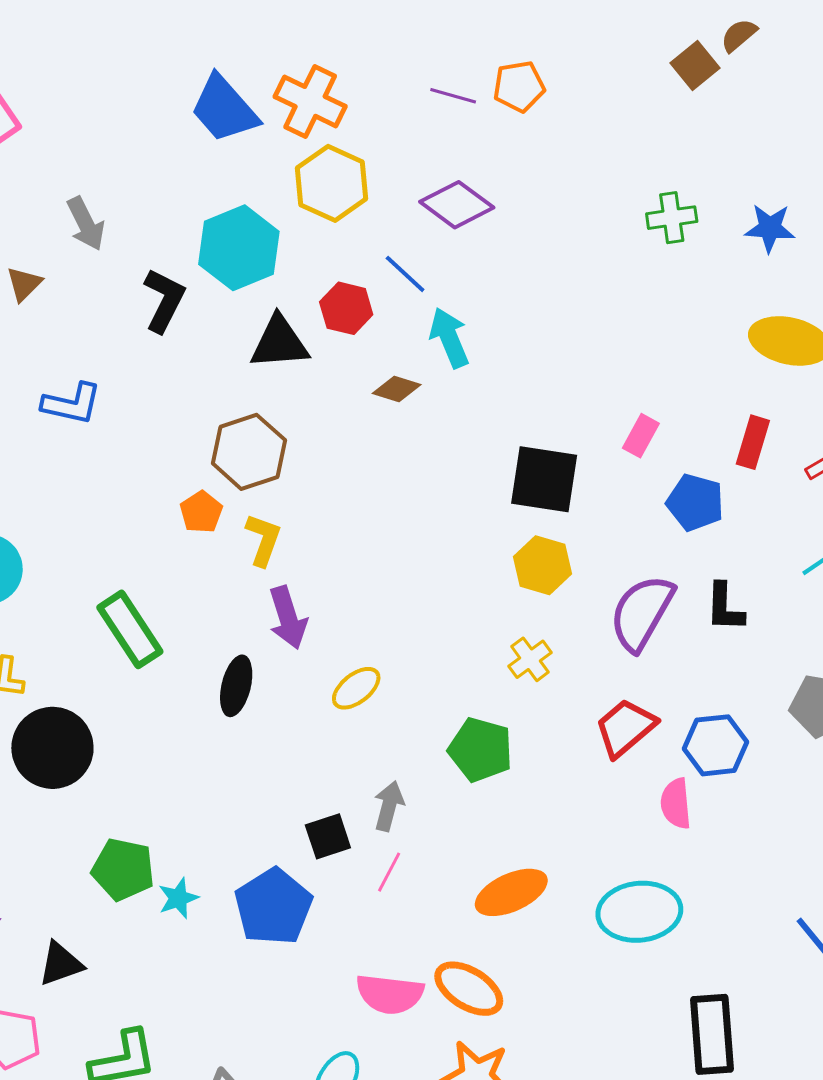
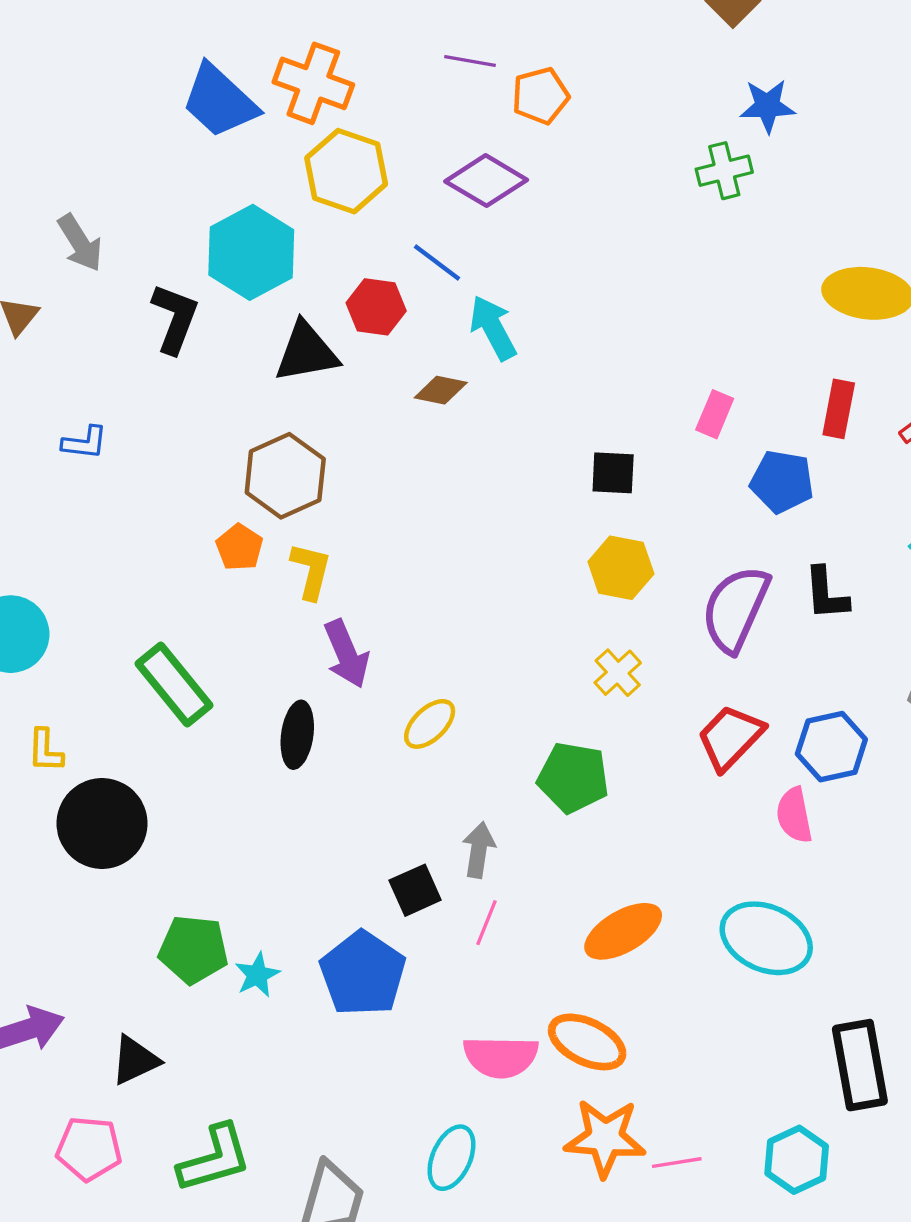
orange pentagon: (519, 86) -> (540, 96), moved
blue star: (770, 228) -> (767, 106), moved
blue L-shape: (72, 404) -> (85, 443), size x0.7
black square: (544, 479) -> (613, 473), size x0.6
cyan ellipse: (639, 912) -> (766, 938), turned 36

